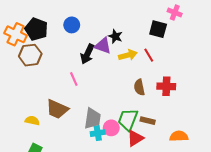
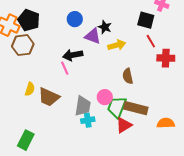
blue circle: (72, 25) -> (75, 19), moved
black arrow: (87, 54) -> (73, 55), moved, turned 54
red line: (149, 55) -> (151, 41), moved
red cross: (166, 86) -> (166, 58), moved
yellow semicircle: (32, 121) -> (30, 89), moved, turned 96
brown rectangle: (148, 121) -> (136, 108), size x1.6
pink circle: (111, 128) -> (105, 97), moved

